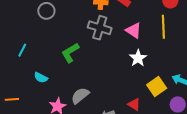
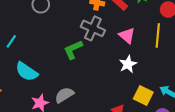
green L-shape: (70, 53) -> (73, 50), moved
cyan semicircle: (41, 78) -> (27, 72), size x1.6
yellow square: (157, 87) -> (143, 95), turned -36

